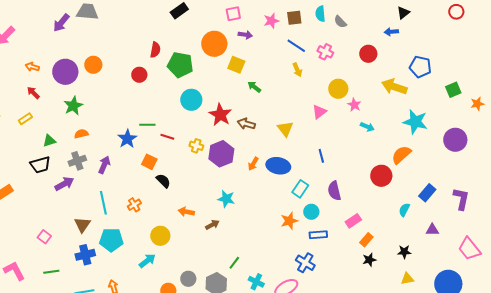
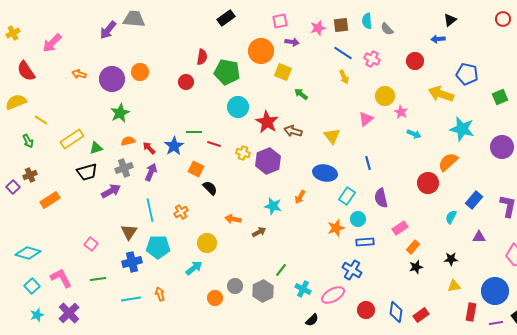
red arrow: (33, 93) -> (149, 148), moved
yellow rectangle: (25, 119) -> (72, 139), moved, size x1.6
orange arrow: (253, 164) -> (300, 197), moved

